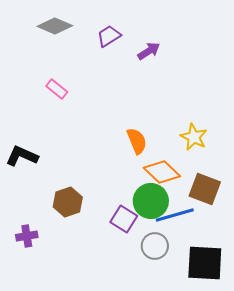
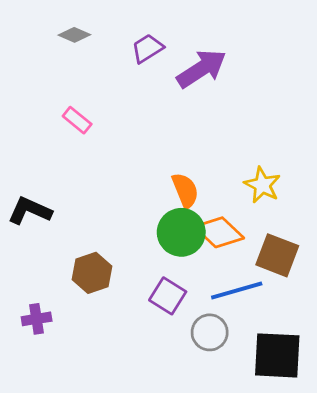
gray diamond: (55, 26) -> (74, 35), size x0.7
purple arrow: (149, 51) -> (202, 69), size x1.6
green circle: (151, 201) -> (181, 232), moved

